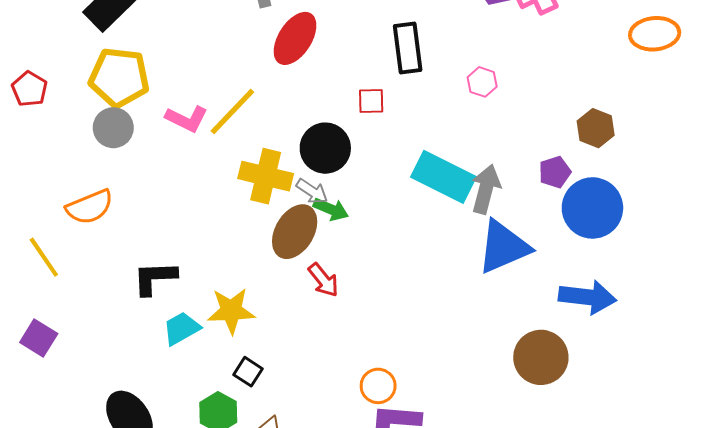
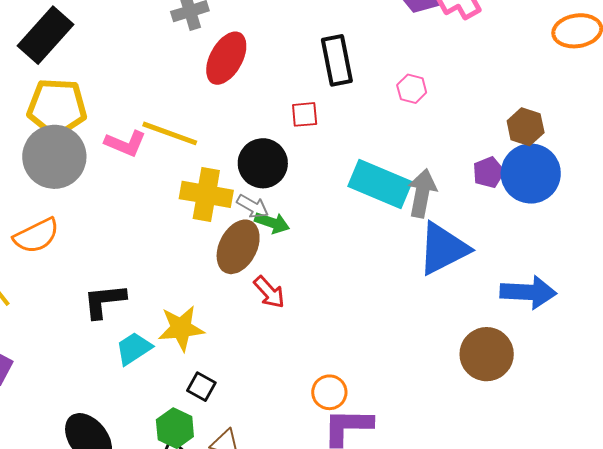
yellow line: (232, 112) -> (170, 133), turned 70
gray circle: (113, 128) -> (54, 157), size x1.6
blue circle: (592, 208) -> (531, 174), moved

